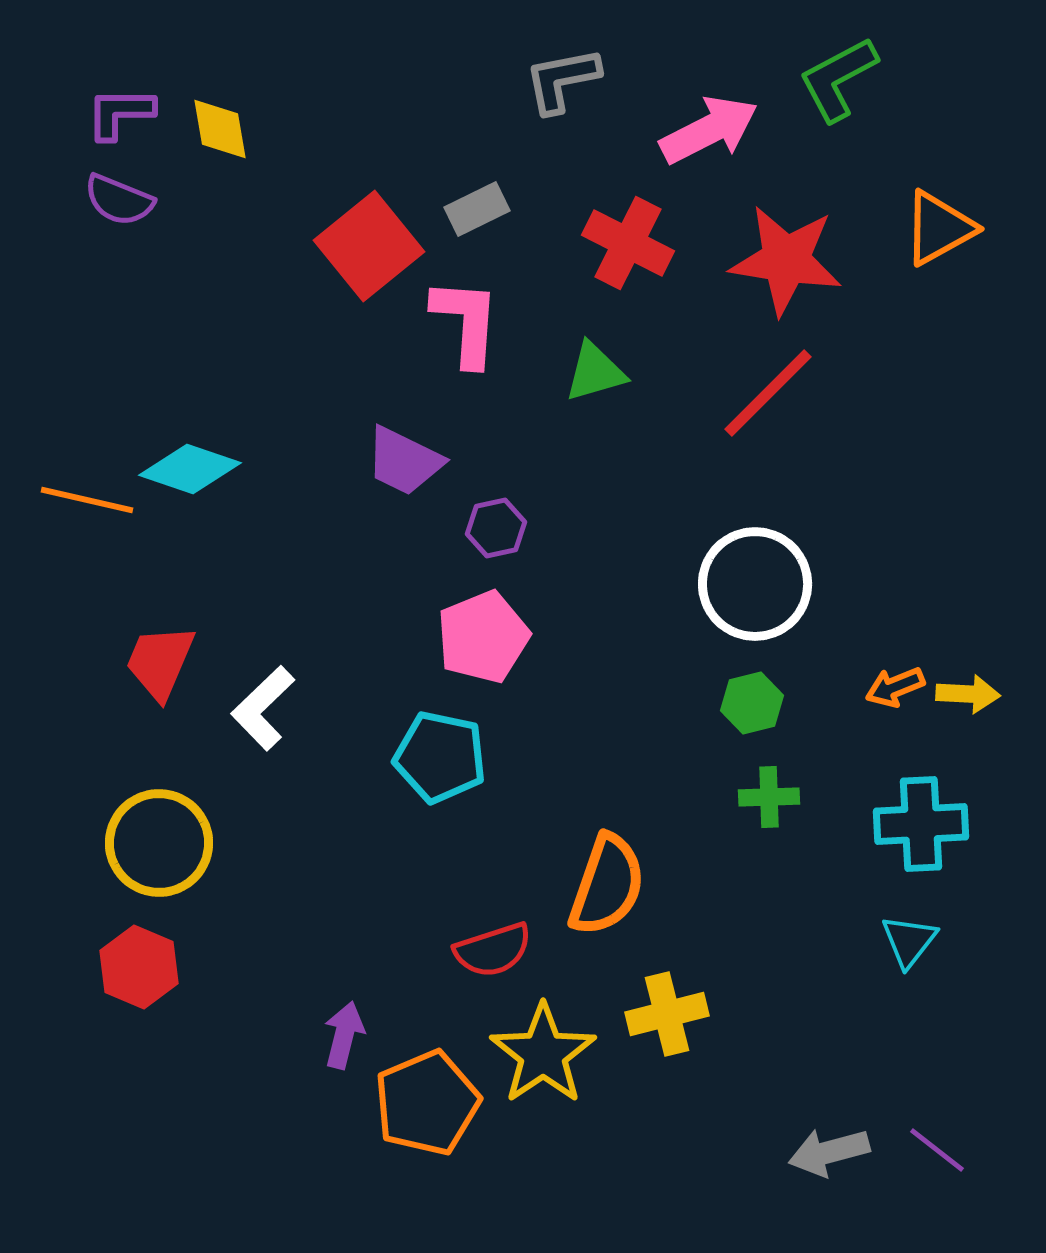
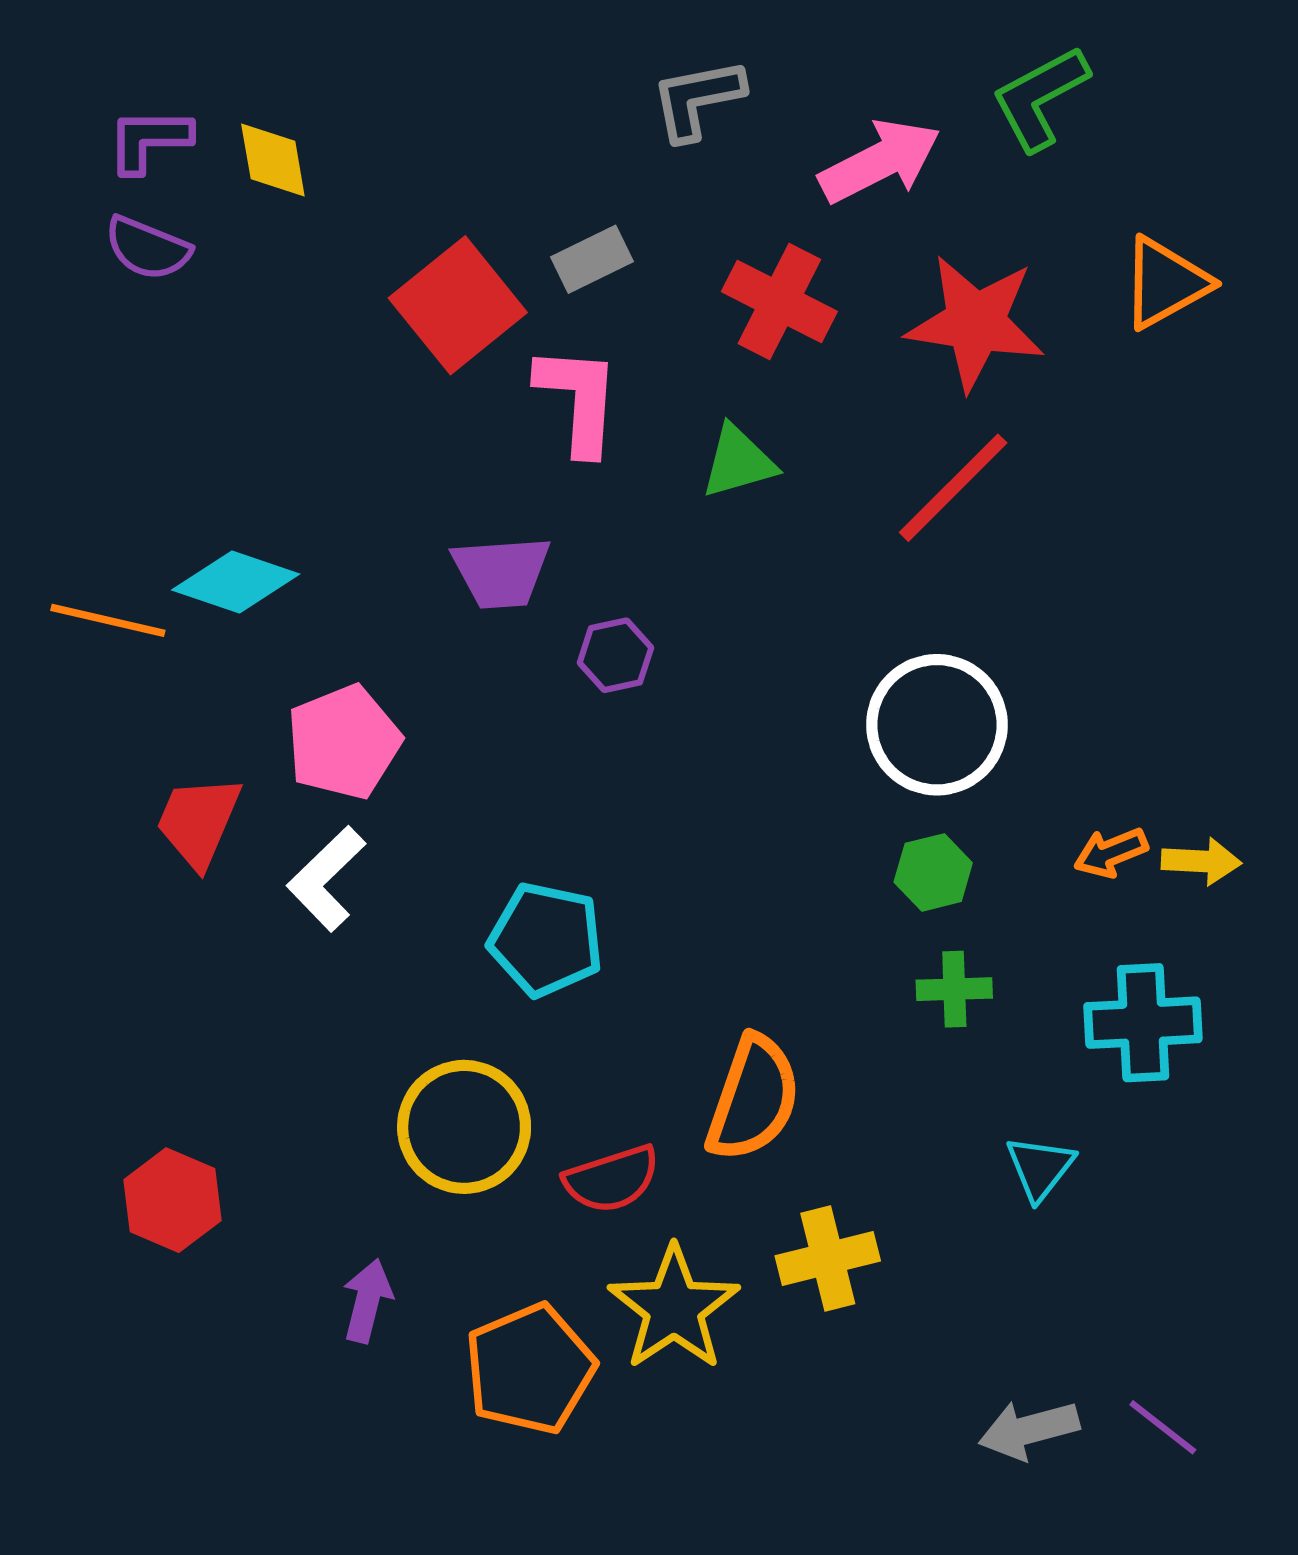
purple trapezoid: (404, 461) -> (501, 572), turned -30
pink pentagon: (483, 637) -> (344, 742), moved
yellow circle: (159, 843) -> (464, 1127), moved
cyan triangle: (909, 941) -> (1040, 1168), moved
purple arrow: (344, 1035) -> (367, 1301), moved

